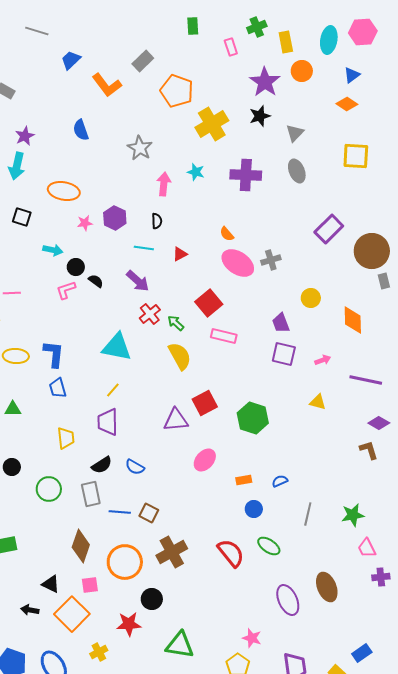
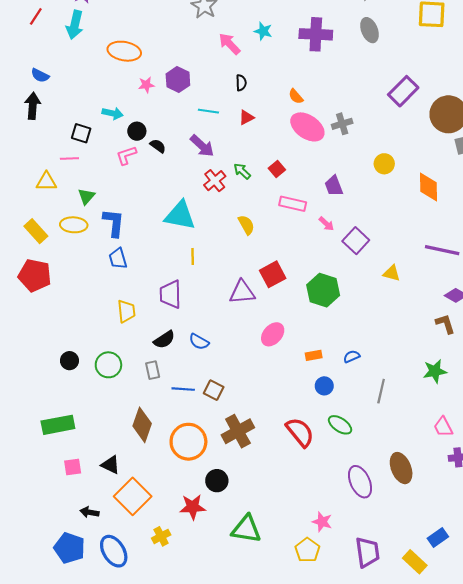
pink arrow: (164, 184) -> (229, 44), turned -50
black square: (22, 217) -> (81, 133), moved
black semicircle: (157, 221) -> (241, 83), moved
red square: (209, 303) -> (277, 169), size x0.6
green arrow: (176, 323) -> (242, 171), moved
purple trapezoid: (281, 323) -> (334, 186), moved
purple square: (284, 354) -> (356, 241), moved, turned 30
yellow semicircle: (180, 356) -> (246, 225), size x0.7
pink arrow: (323, 360) -> (326, 224), moved, turned 63
yellow line: (113, 390) -> (193, 256), moved, turned -42
green triangle: (13, 409) -> (86, 196), moved, turned -48
black circle: (12, 467) -> (69, 361), moved
gray rectangle: (91, 494) -> (153, 370), size x0.7
green star: (353, 515) -> (435, 371), moved
pink square: (90, 585) -> (73, 467), moved
black arrow: (30, 610) -> (89, 512), moved

